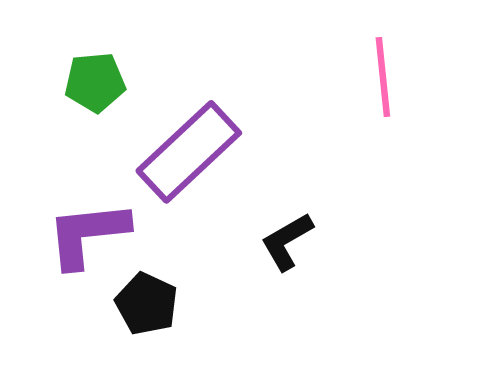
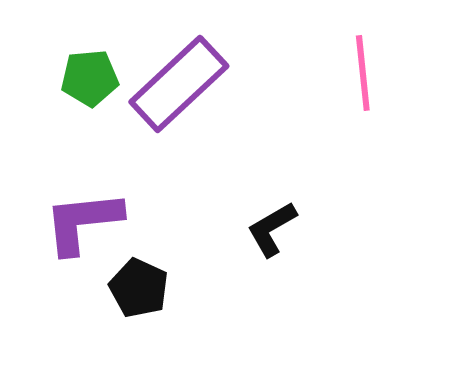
purple rectangle: (189, 152) -> (179, 84), moved

